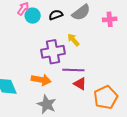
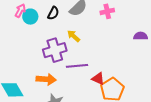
black semicircle: (56, 15) -> (53, 13), turned 144
red triangle: (80, 84) -> (98, 79), moved

